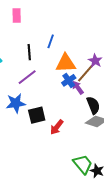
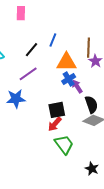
black line: (29, 52) -> (31, 50), turned 42
brown line: (85, 73) -> (88, 48), moved, turned -42
black square: (37, 115) -> (57, 110), moved
green trapezoid: (83, 164) -> (64, 144), moved

